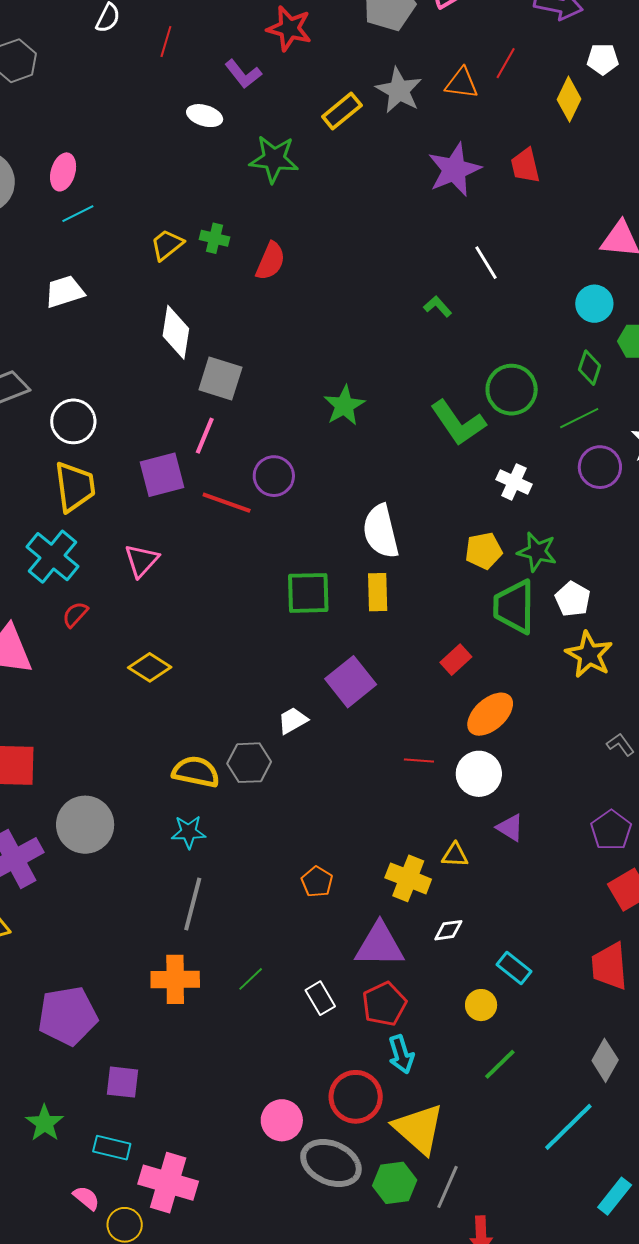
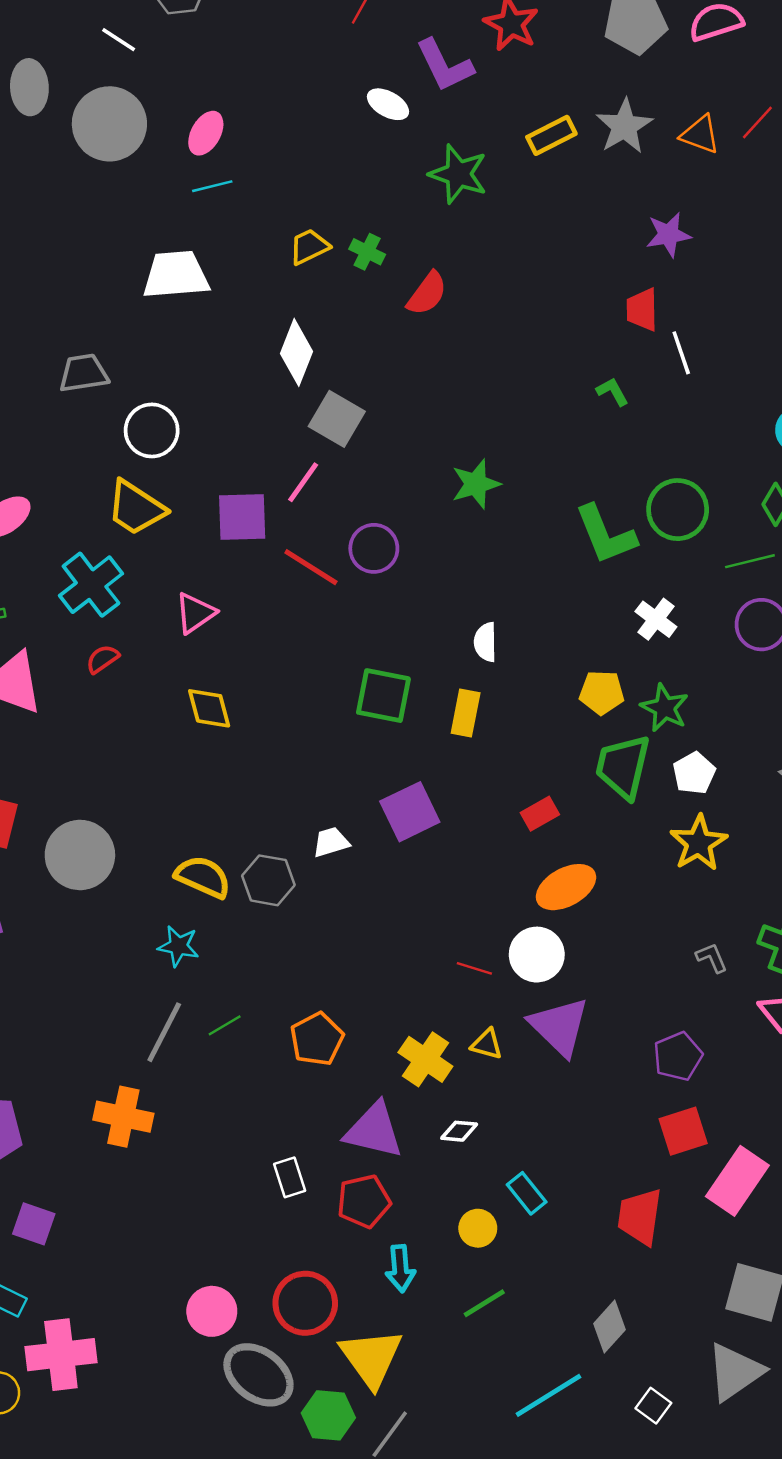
purple L-shape: (243, 74) -> (445, 65), size x1.4
red trapezoid: (525, 166) -> (642, 310), moved
purple star: (454, 170) -> (669, 235), size x0.7
white trapezoid: (65, 292) -> (176, 275), size x1.4
yellow trapezoid: (75, 487) -> (136, 508), turned 118
white semicircle: (381, 531) -> (485, 642), size x0.6
yellow diamond: (150, 667) -> (209, 708), moved, turned 30
red line: (419, 760) -> (474, 968), moved
gray circle: (85, 825) -> (80, 855), moved
purple triangle: (510, 828) -> (559, 1026), size x1.8
orange pentagon: (317, 882) -> (317, 1039), size x1.4
green line: (251, 979) -> (225, 1025), moved
cyan arrow: (401, 1054) -> (400, 1269), moved
pink cross: (168, 1183) -> (61, 1355), turned -36

